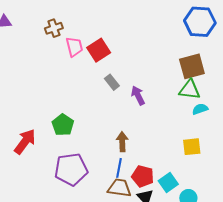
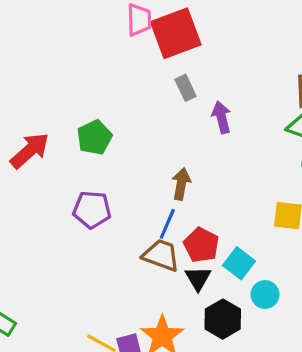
red square: (99, 50) -> (176, 33), size x1.4
purple pentagon: (71, 169) -> (92, 210), size x0.7
cyan square: (168, 182) -> (239, 263), turned -30

